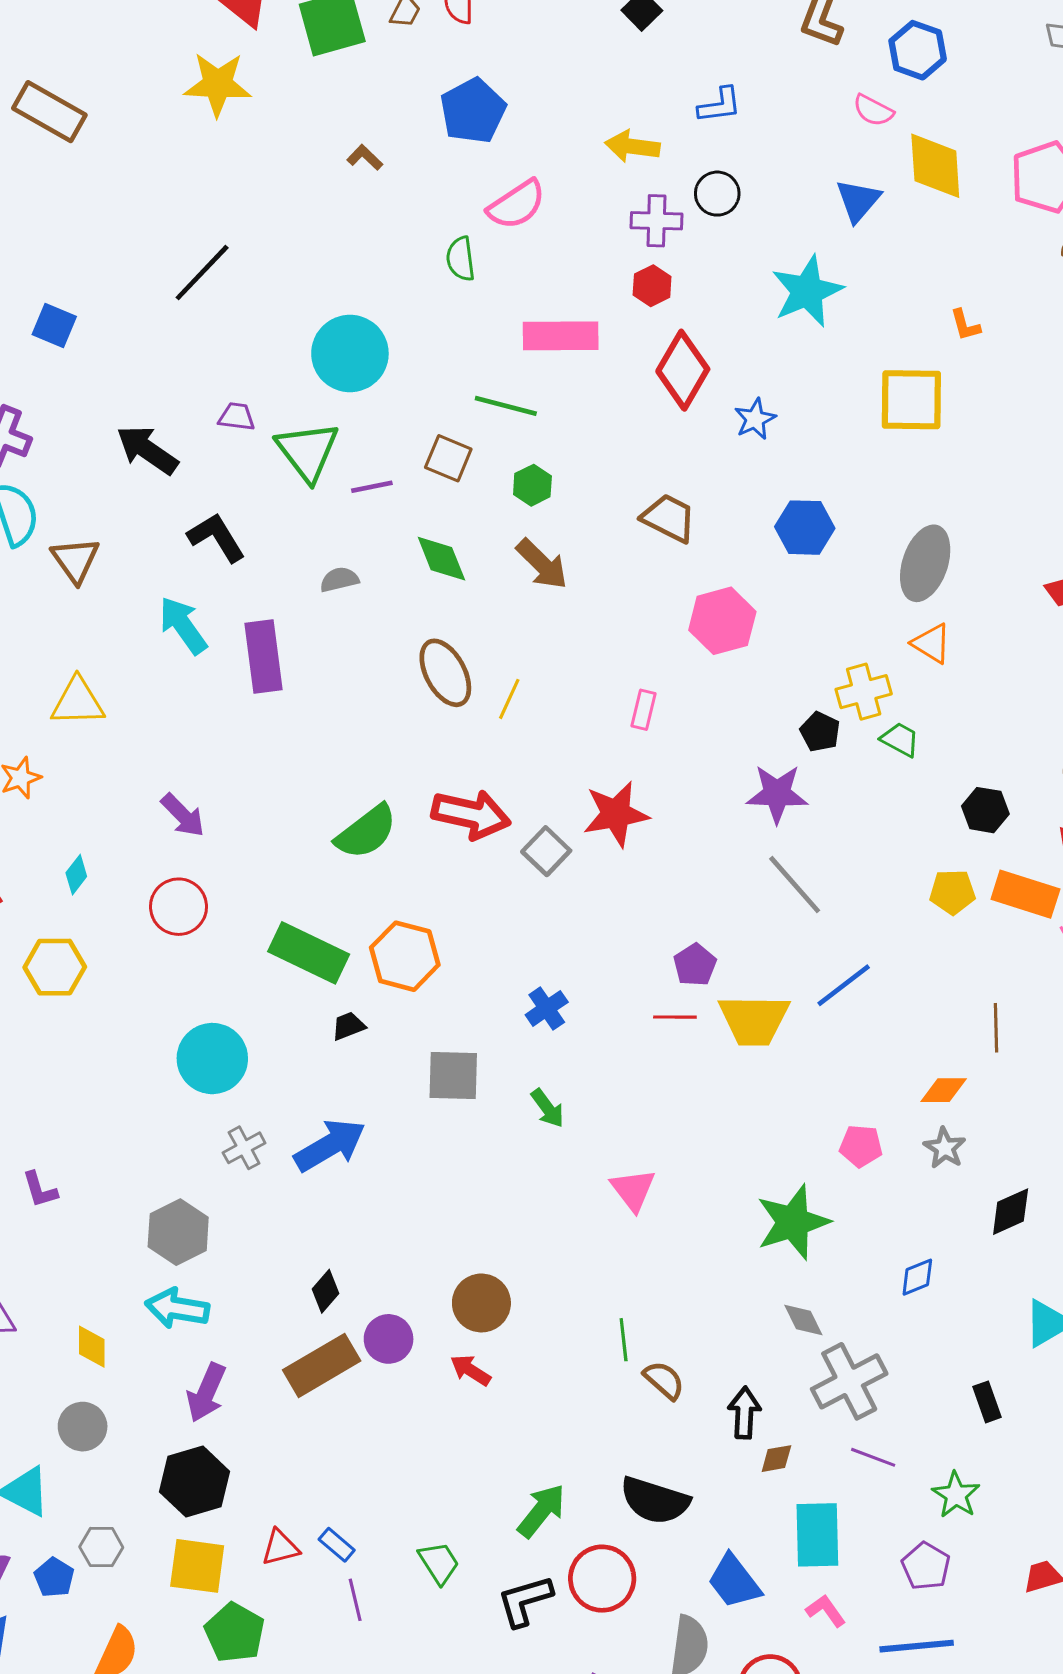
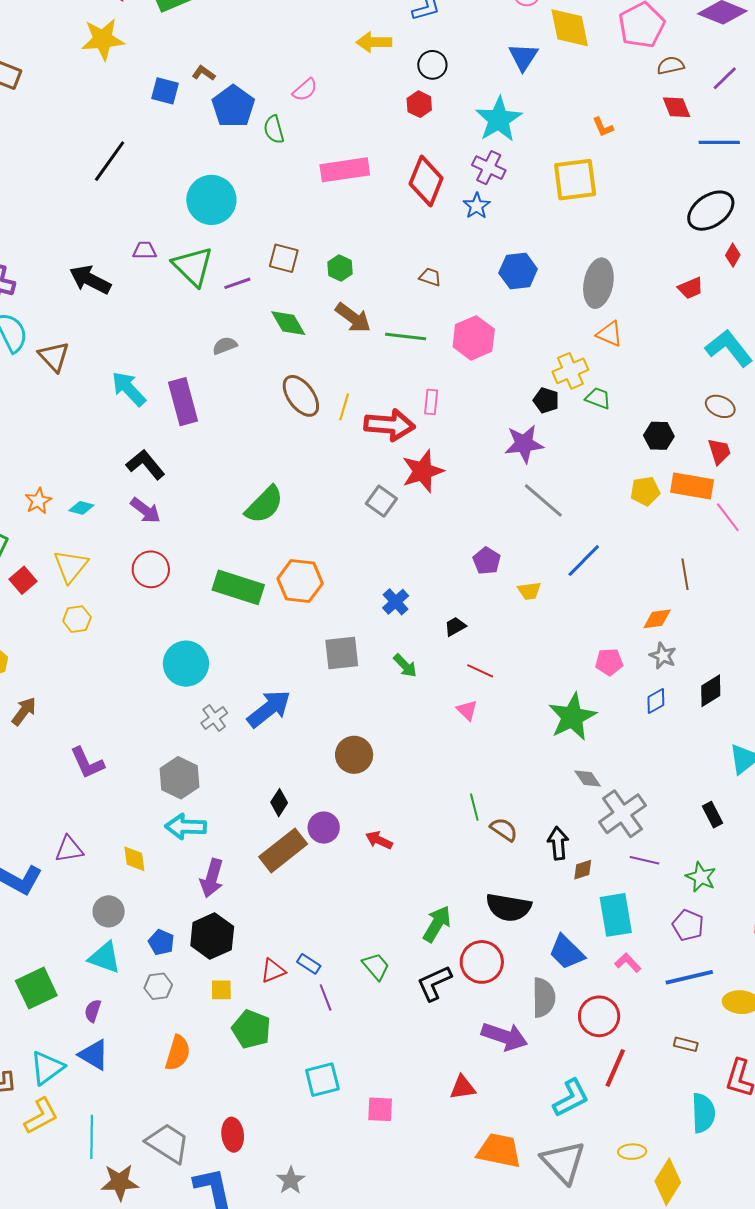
blue pentagon: (473, 111) -> (233, 106), moved
pink semicircle: (517, 205) -> (305, 90), size x0.7
purple cross: (656, 221) -> (489, 168), moved, turned 32
red hexagon: (652, 286) -> (419, 104), moved
blue square: (54, 326) -> (165, 91), moved
green line: (506, 406) -> (406, 337), moved
brown trapezoid: (669, 518) -> (430, 277), size x0.6
black L-shape: (217, 537) -> (145, 464), moved
yellow triangle: (78, 702) -> (71, 566), moved, turned -42
red arrow: (471, 814) -> (390, 425), moved
cyan diamond: (76, 875) -> (81, 508), moved, turned 75
yellow hexagon: (55, 967) -> (77, 619), size x0.7
red line: (675, 1017) -> (480, 671), moved, turned 32
yellow trapezoid: (754, 1020) -> (529, 591), size x0.5
black trapezoid: (348, 1026) -> (455, 626), moved
purple L-shape: (40, 1190) -> (87, 763), size x1.4
pink triangle: (633, 1190) -> (467, 710), size x0.7
blue diamond: (917, 1277) -> (656, 701), moved
brown circle: (481, 1303) -> (354, 755), moved
gray circle: (83, 1427) -> (109, 911), moved
yellow square: (197, 1566) -> (221, 990), size x0.6
blue pentagon: (54, 1577) -> (161, 942), moved

